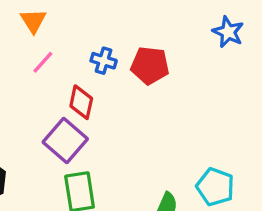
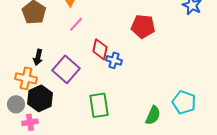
blue cross: (104, 61) -> (114, 60), moved
purple square: (65, 141) -> (66, 69), moved

